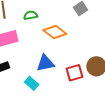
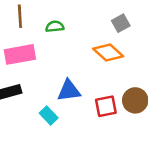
orange diamond: (55, 32) -> (108, 53), moved

